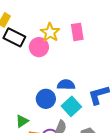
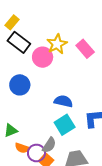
pink rectangle: (77, 32) -> (85, 49), turned -42
blue circle: (46, 99) -> (20, 85), moved

